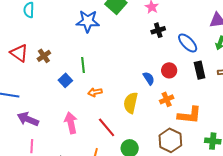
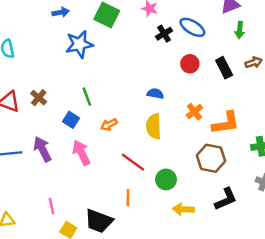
blue ellipse: (188, 43) -> (192, 27), moved
red circle: (169, 70) -> (190, 64), moved
blue semicircle: (149, 78) -> (155, 94), moved, turned -32
purple arrow: (28, 119) -> (42, 149), moved, turned 55
pink arrow: (71, 123) -> (81, 153), moved

